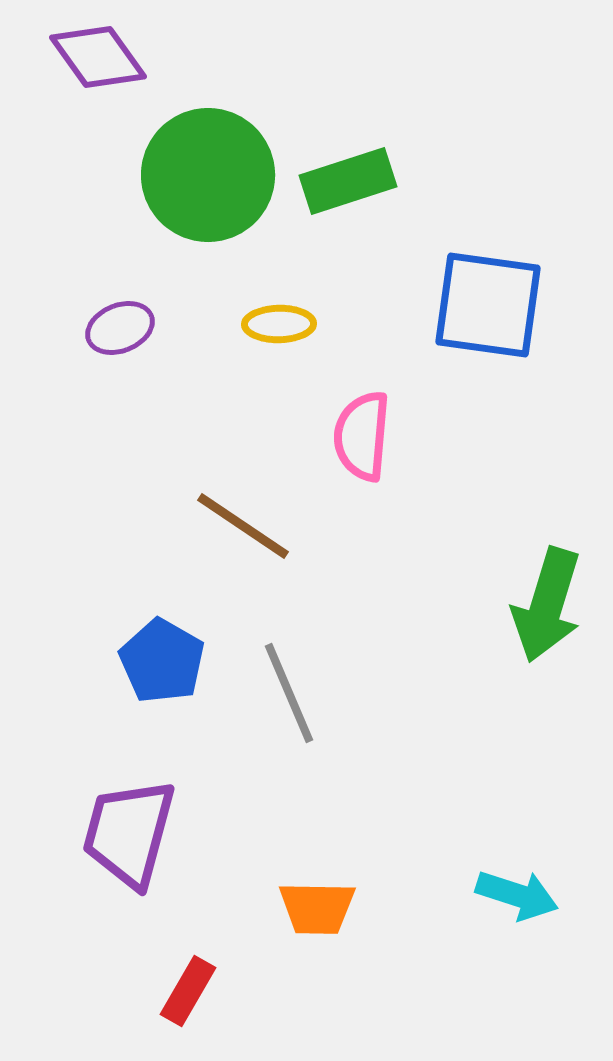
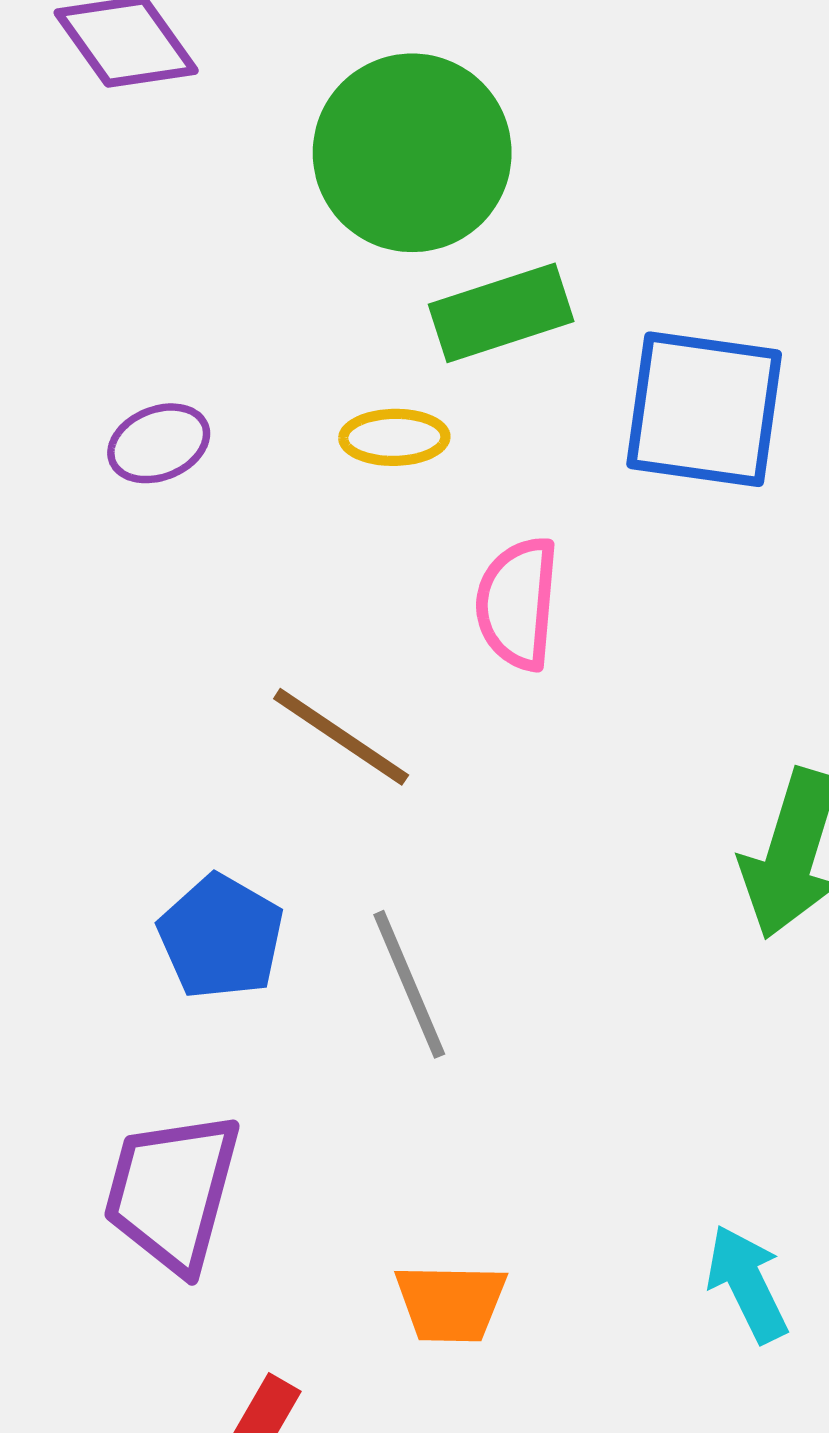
green circle: (208, 175) -> (412, 153), moved
green rectangle: (348, 181) -> (501, 313), moved
cyan arrow: (517, 895) -> (747, 1284), turned -134

